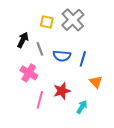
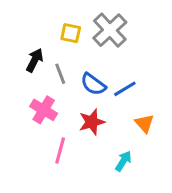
blue semicircle: (62, 56) -> (93, 84), turned 30
blue line: (83, 59) -> (125, 89), turned 42
red star: (62, 91) -> (92, 122), moved

